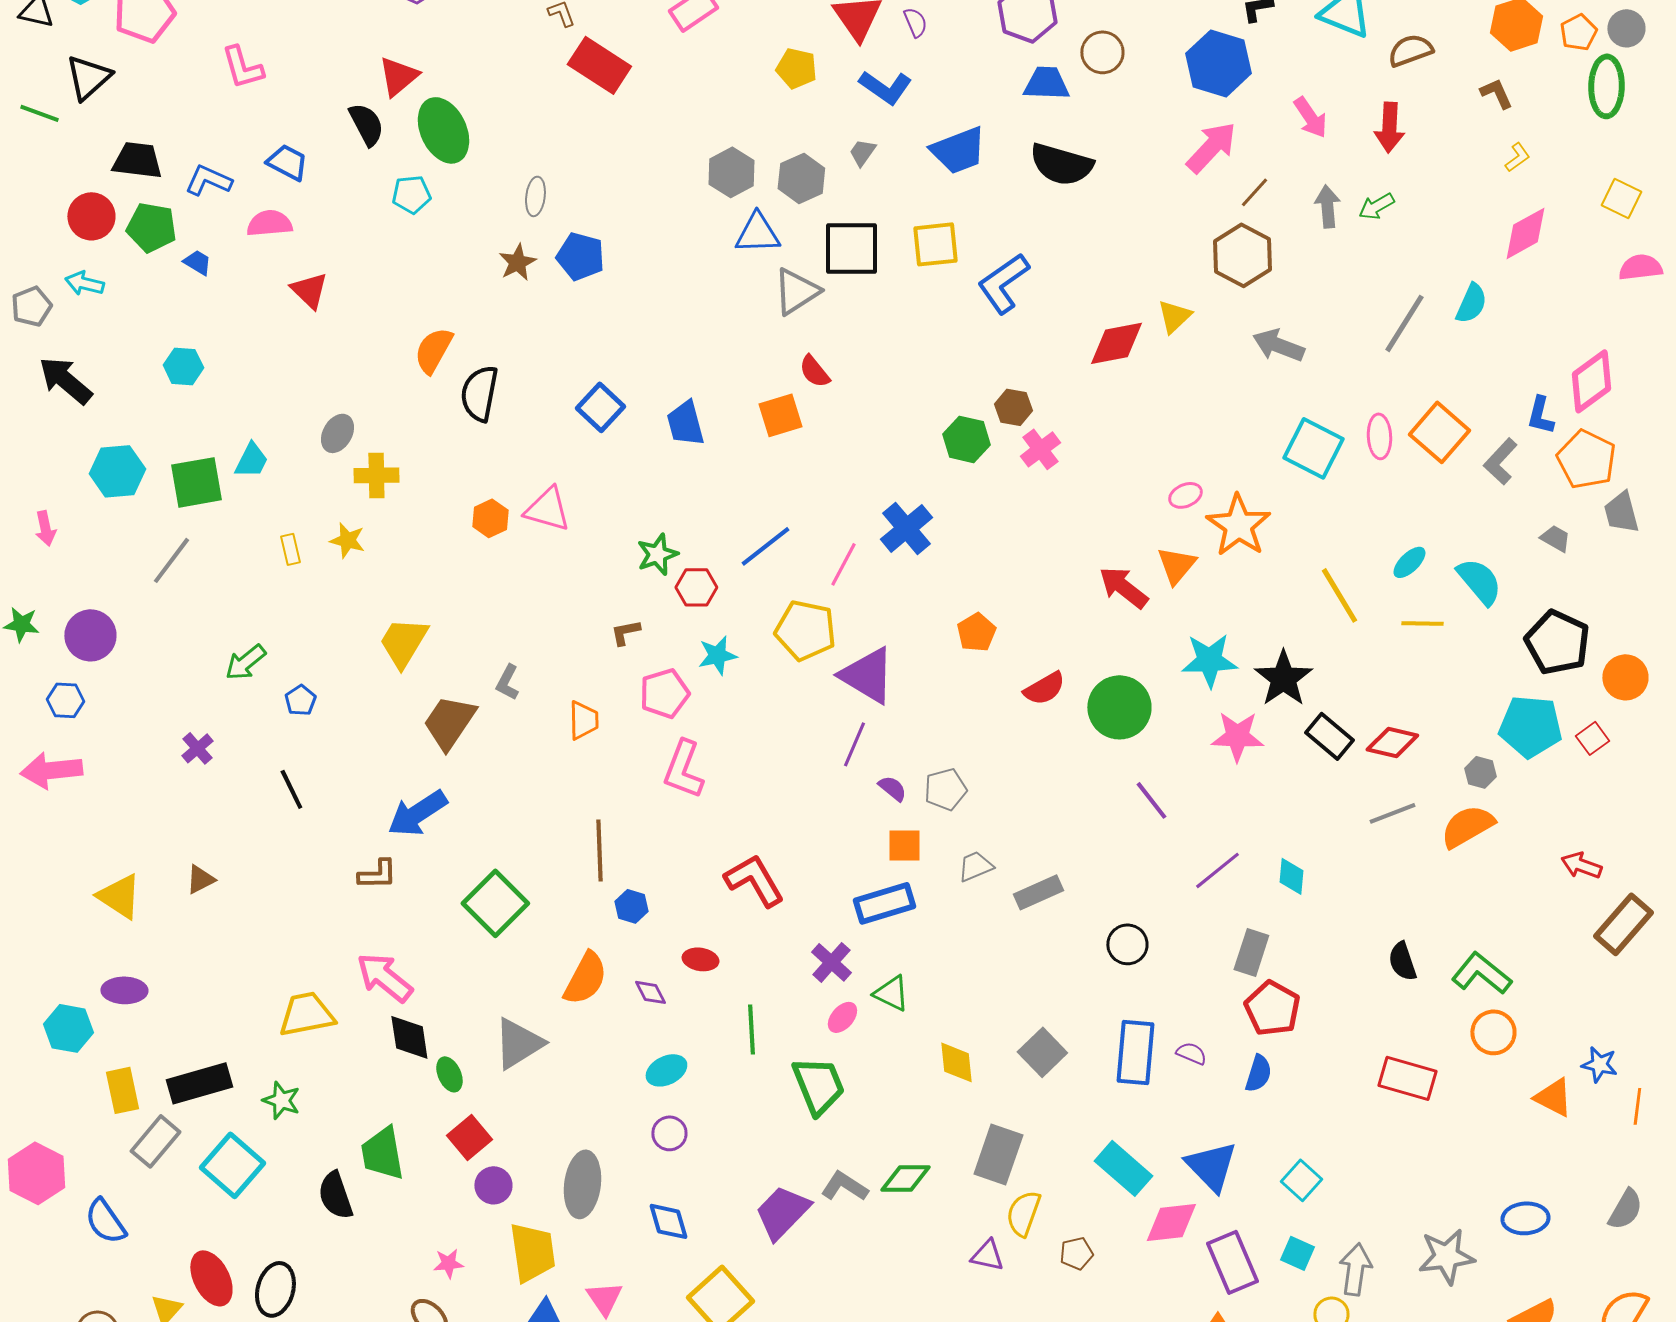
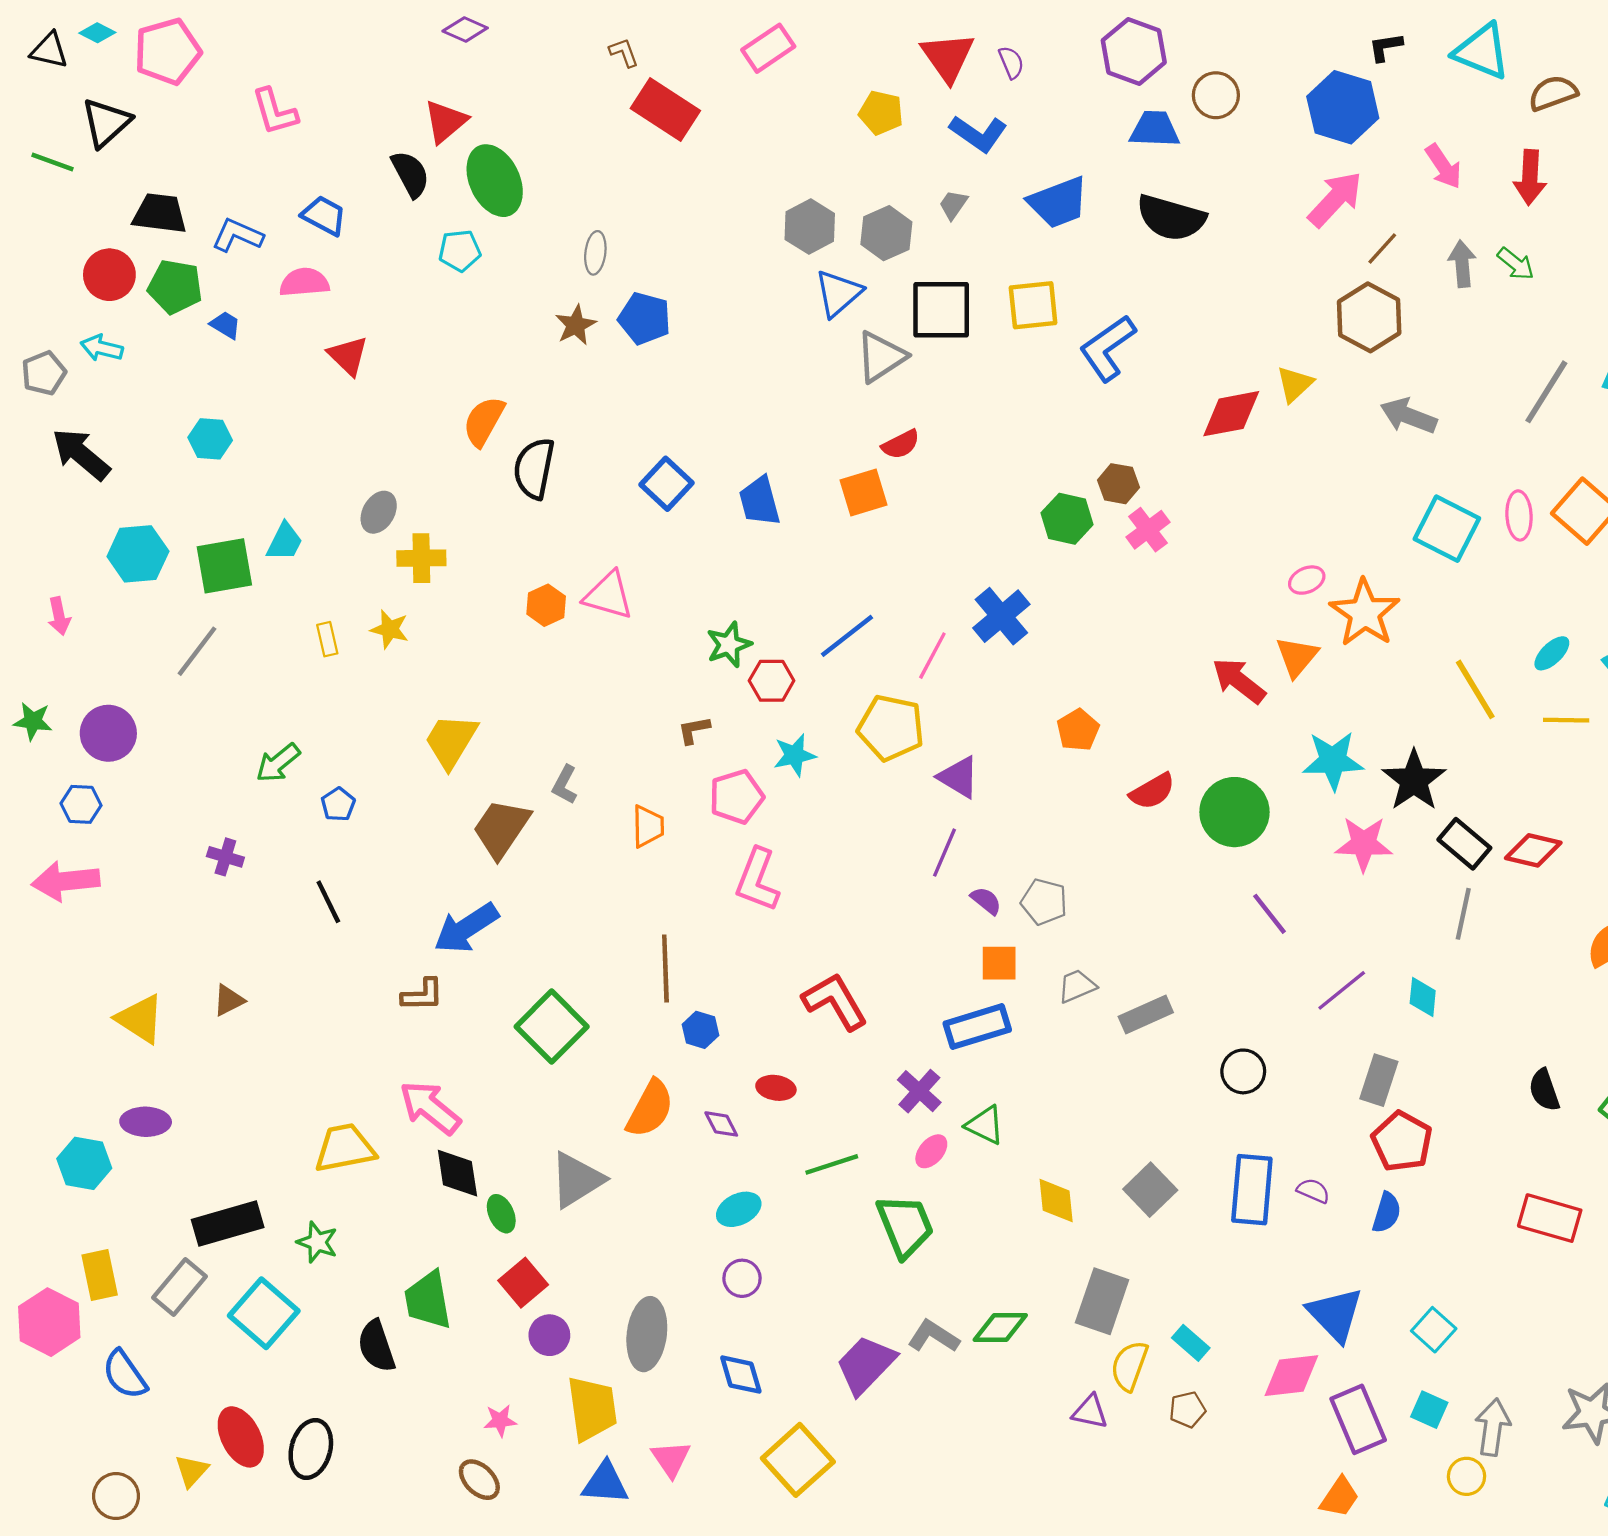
green arrow: (1376, 206) -> (1516, 264), turned -111
blue triangle: (757, 233) -> (838, 293), turned -39
red semicircle: (814, 371) -> (901, 444), turned -78
purple triangle: (867, 675) -> (959, 777), size x0.7
purple cross: (197, 748) -> (225, 857), turned -32
gray pentagon: (945, 789) -> (1044, 902), turned 30
gray line: (1392, 813) -> (1463, 914), moved, turned -57
green line: (751, 1029) -> (832, 1164), turned 75
yellow rectangle: (122, 1090) -> (100, 1275), moved
cyan rectangle: (1123, 1168) -> (1191, 1343), moved, size x0.6

